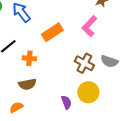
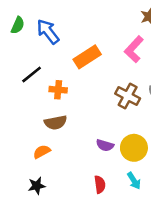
yellow circle: (88, 92) -> (134, 148), moved
purple semicircle: (66, 102) -> (105, 145), turned 128

